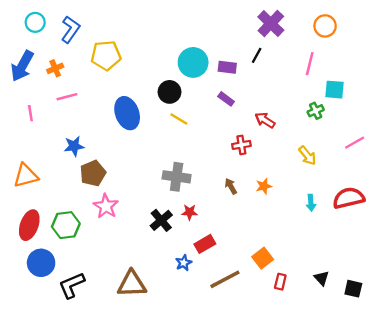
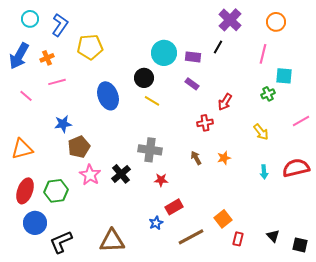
pink line: (30, 113) -> (26, 96), turned -40
red arrow: (265, 120) -> (225, 102), turned -90
black cross: (161, 220) -> (121, 174), moved

